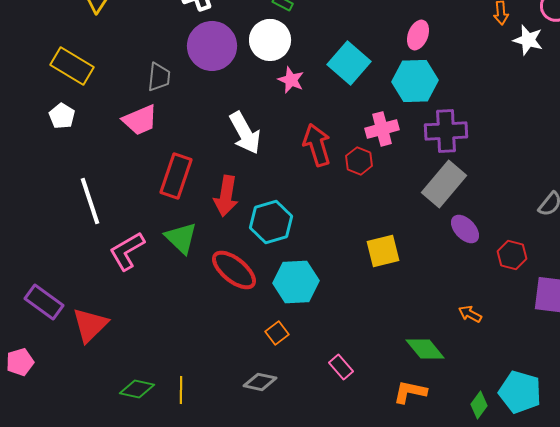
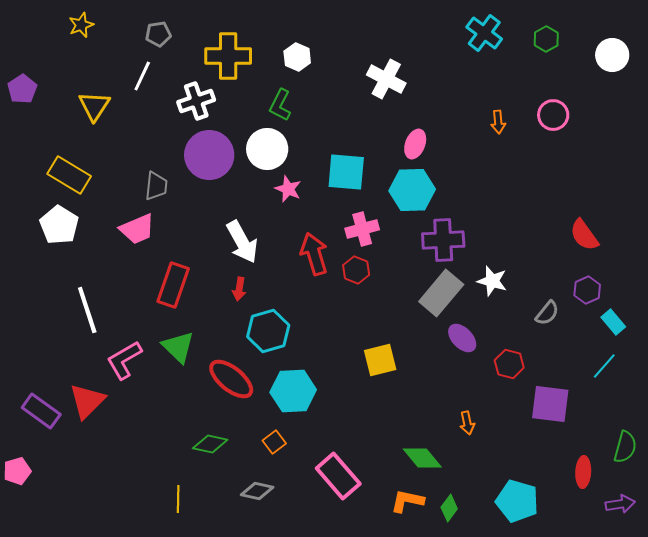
white star: (528, 40) -> (492, 281), moved
cyan square: (349, 63) -> (346, 172), turned -36
white pentagon: (62, 116) -> (59, 225), size x1.5
pink cross: (382, 129) -> (362, 229), moved
red arrow: (226, 196) -> (239, 289), moved, size x0.6
orange arrow: (470, 314) -> (467, 423), turned -130
red triangle: (90, 325) -> (87, 401), moved
pink rectangle: (341, 367) -> (338, 476), size x1.8
green diamond: (137, 389) -> (210, 444), moved
green diamond: (479, 405) -> (449, 508), moved

